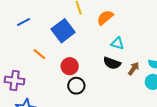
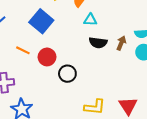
cyan triangle: (117, 43) -> (90, 20), moved
red circle: (70, 66) -> (47, 57), moved

